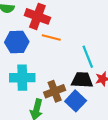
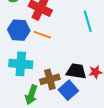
orange line: (51, 38) -> (42, 35), moved
cyan line: (88, 57) -> (88, 21), moved

